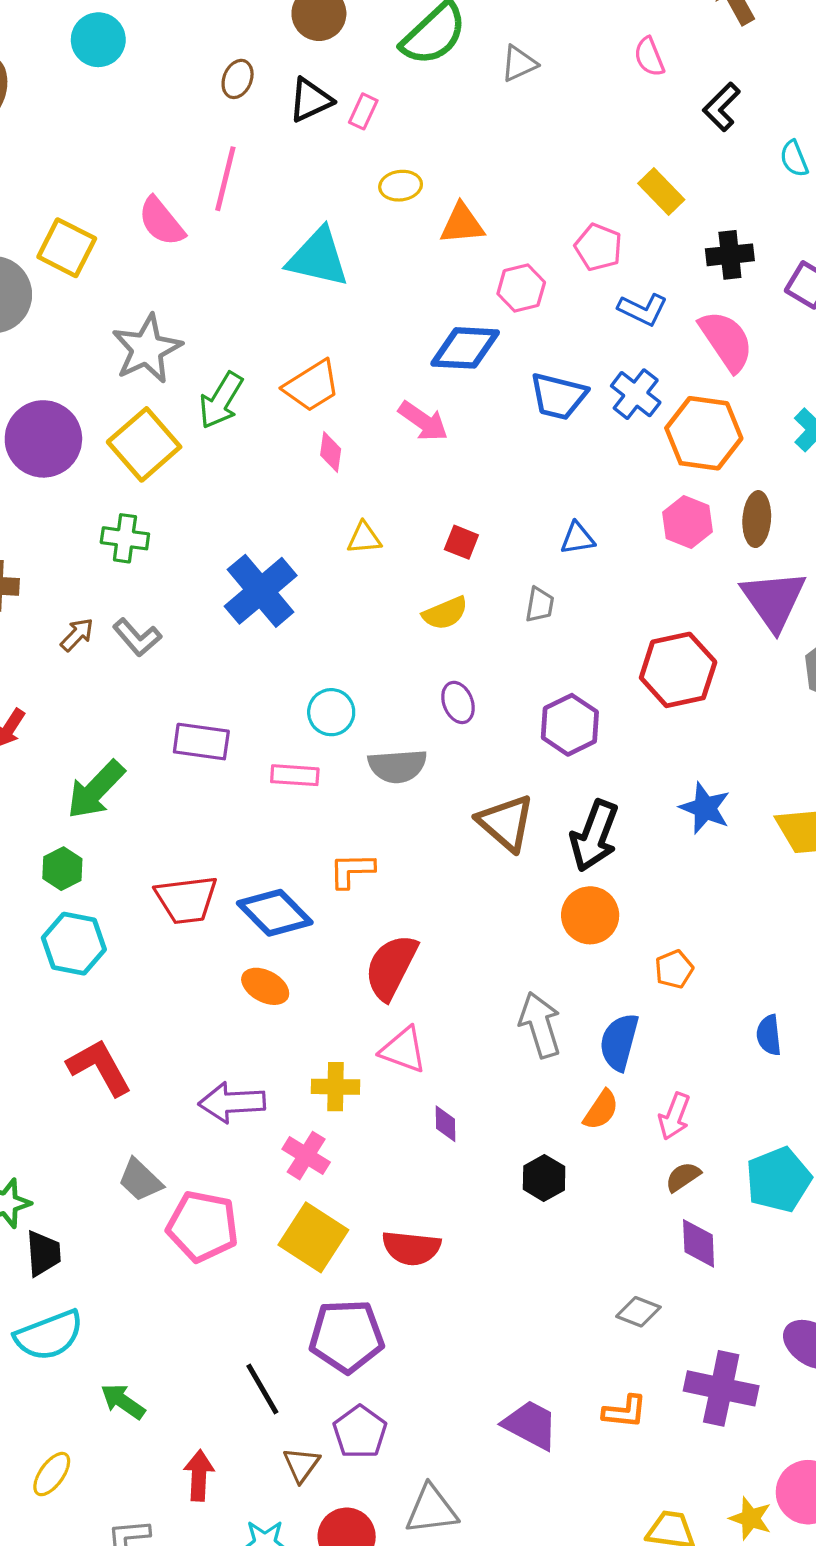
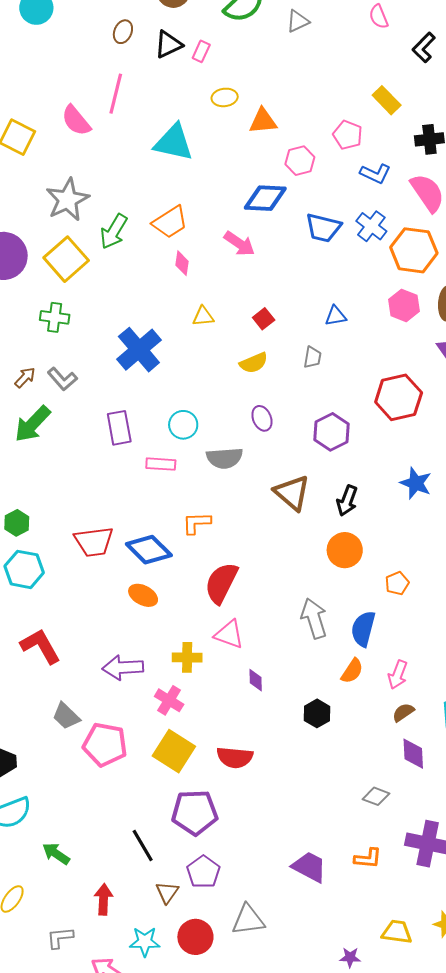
red square: (461, 542) -> (264, 319), turned 30
purple rectangle: (201, 742) -> (119, 428), moved, turned 72
green arrow: (96, 790) -> (32, 424), moved
black arrow: (594, 836) -> (347, 501), size x0.7

